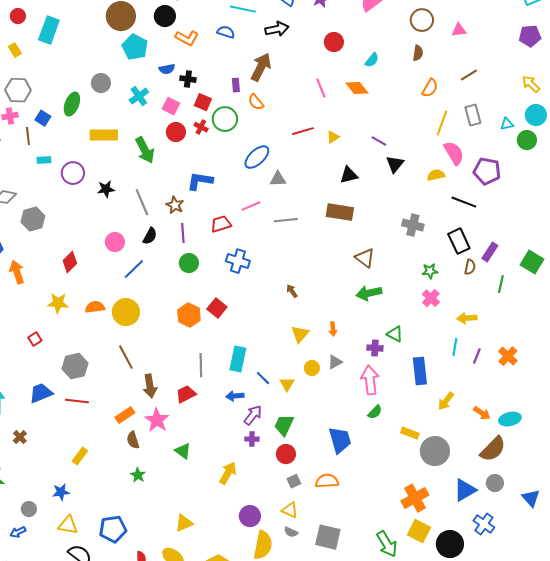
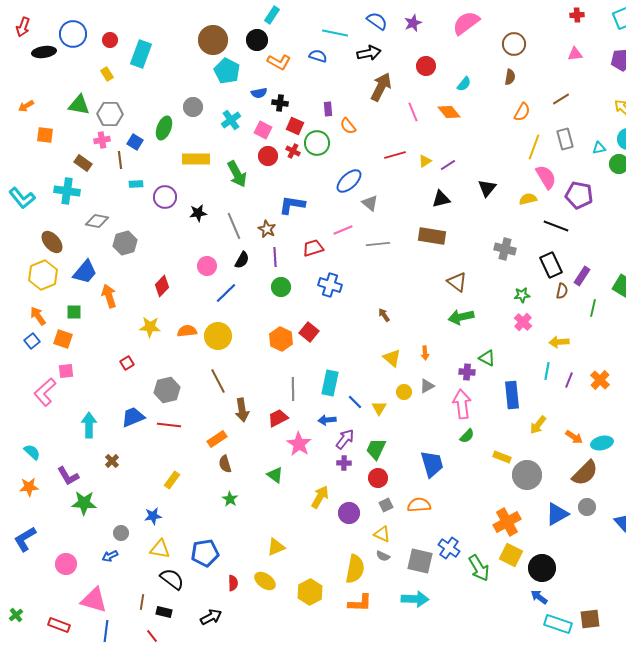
pink triangle: (459, 30) -> (575, 54), moved
brown arrow: (261, 67) -> (381, 87), moved
purple line: (379, 141) -> (448, 165), moved, turned -63
gray triangle: (278, 179) -> (370, 203), turned 42
yellow triangle: (300, 334) -> (392, 358), turned -30
pink star: (157, 420) -> (299, 444), moved
purple circle: (250, 516) -> (349, 513), moved
blue cross: (484, 524) -> (449, 548), moved

